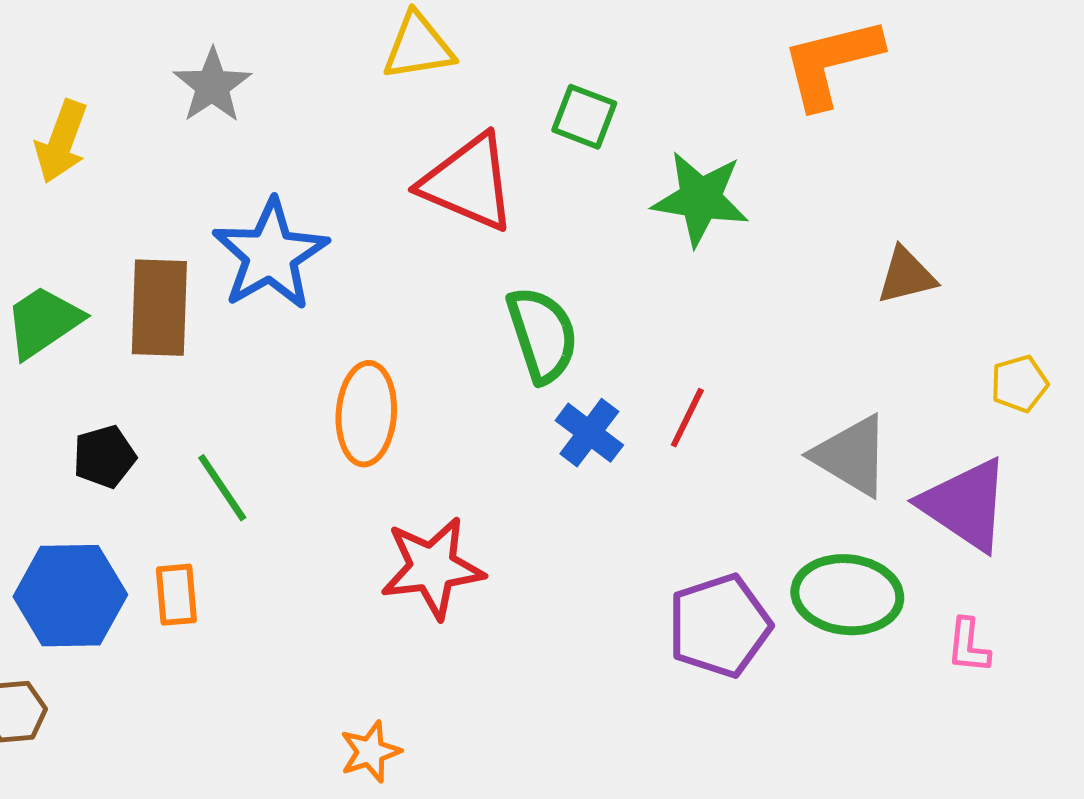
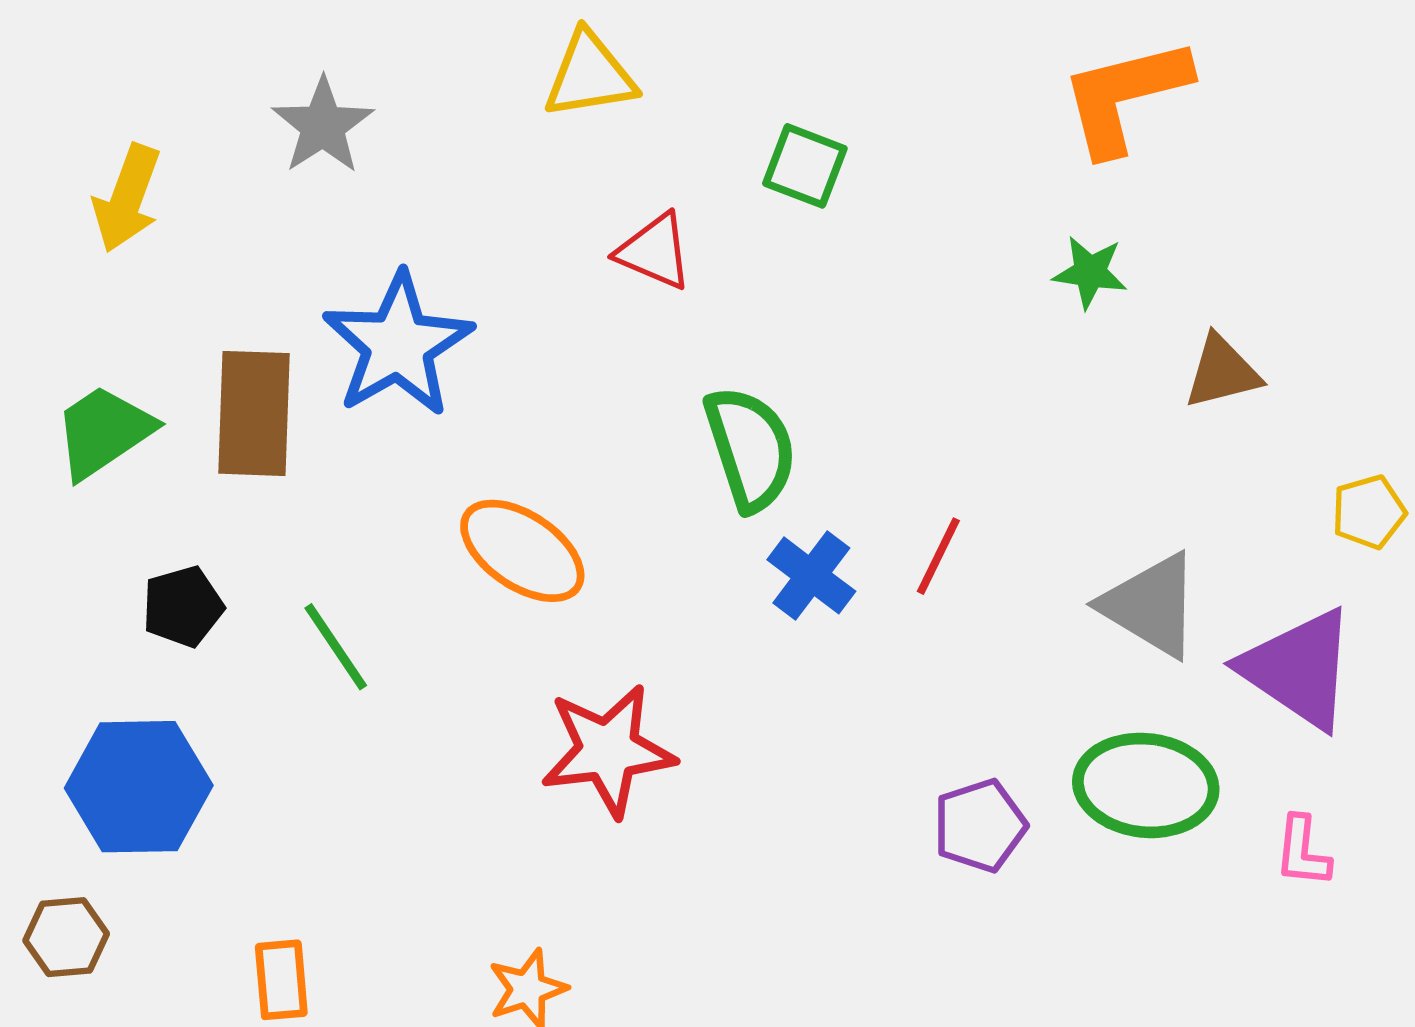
red triangle: (468, 183) -> (655, 251), size x0.6
green star: (700, 199) -> (1090, 272), moved, size x0.6
orange ellipse: (366, 414) -> (522, 551), turned -60
orange rectangle: (176, 595) -> (281, 980), moved
purple pentagon: (719, 626) -> (980, 826), size x0.7

